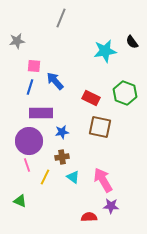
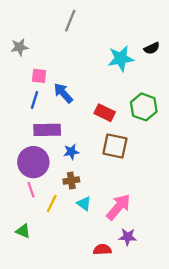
black semicircle: (132, 42) -> (152, 48), turned -80
pink arrow: (103, 180) -> (118, 207), turned 70

